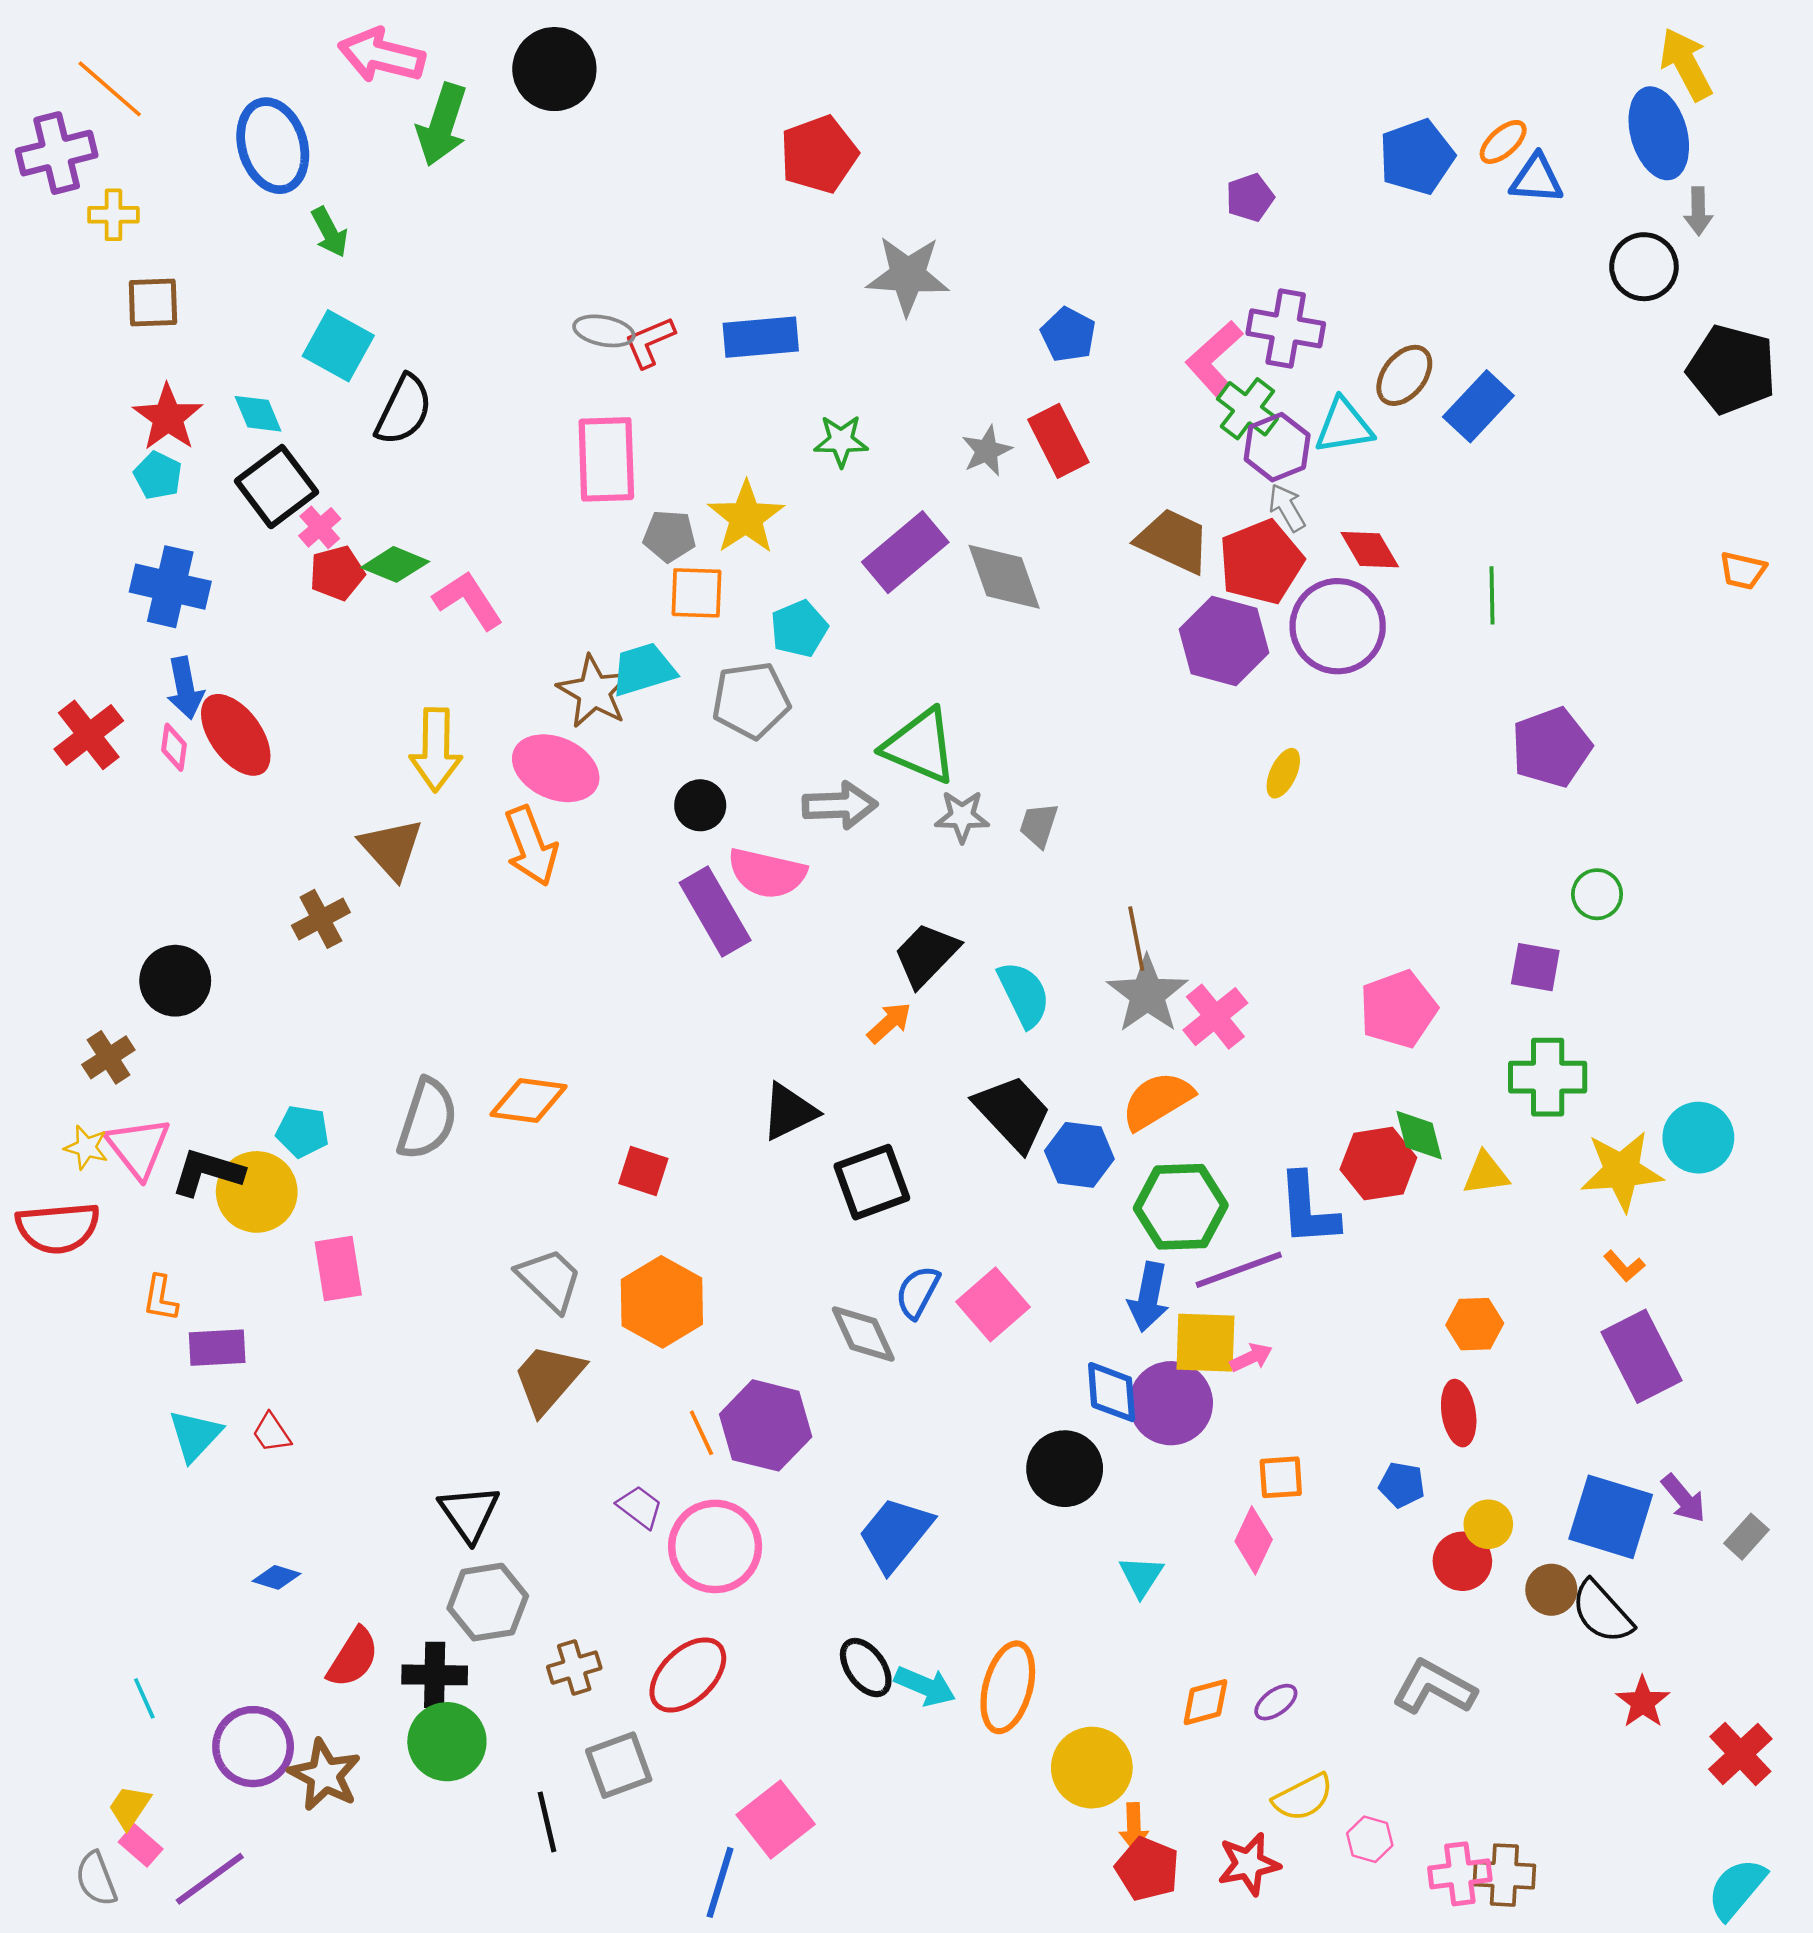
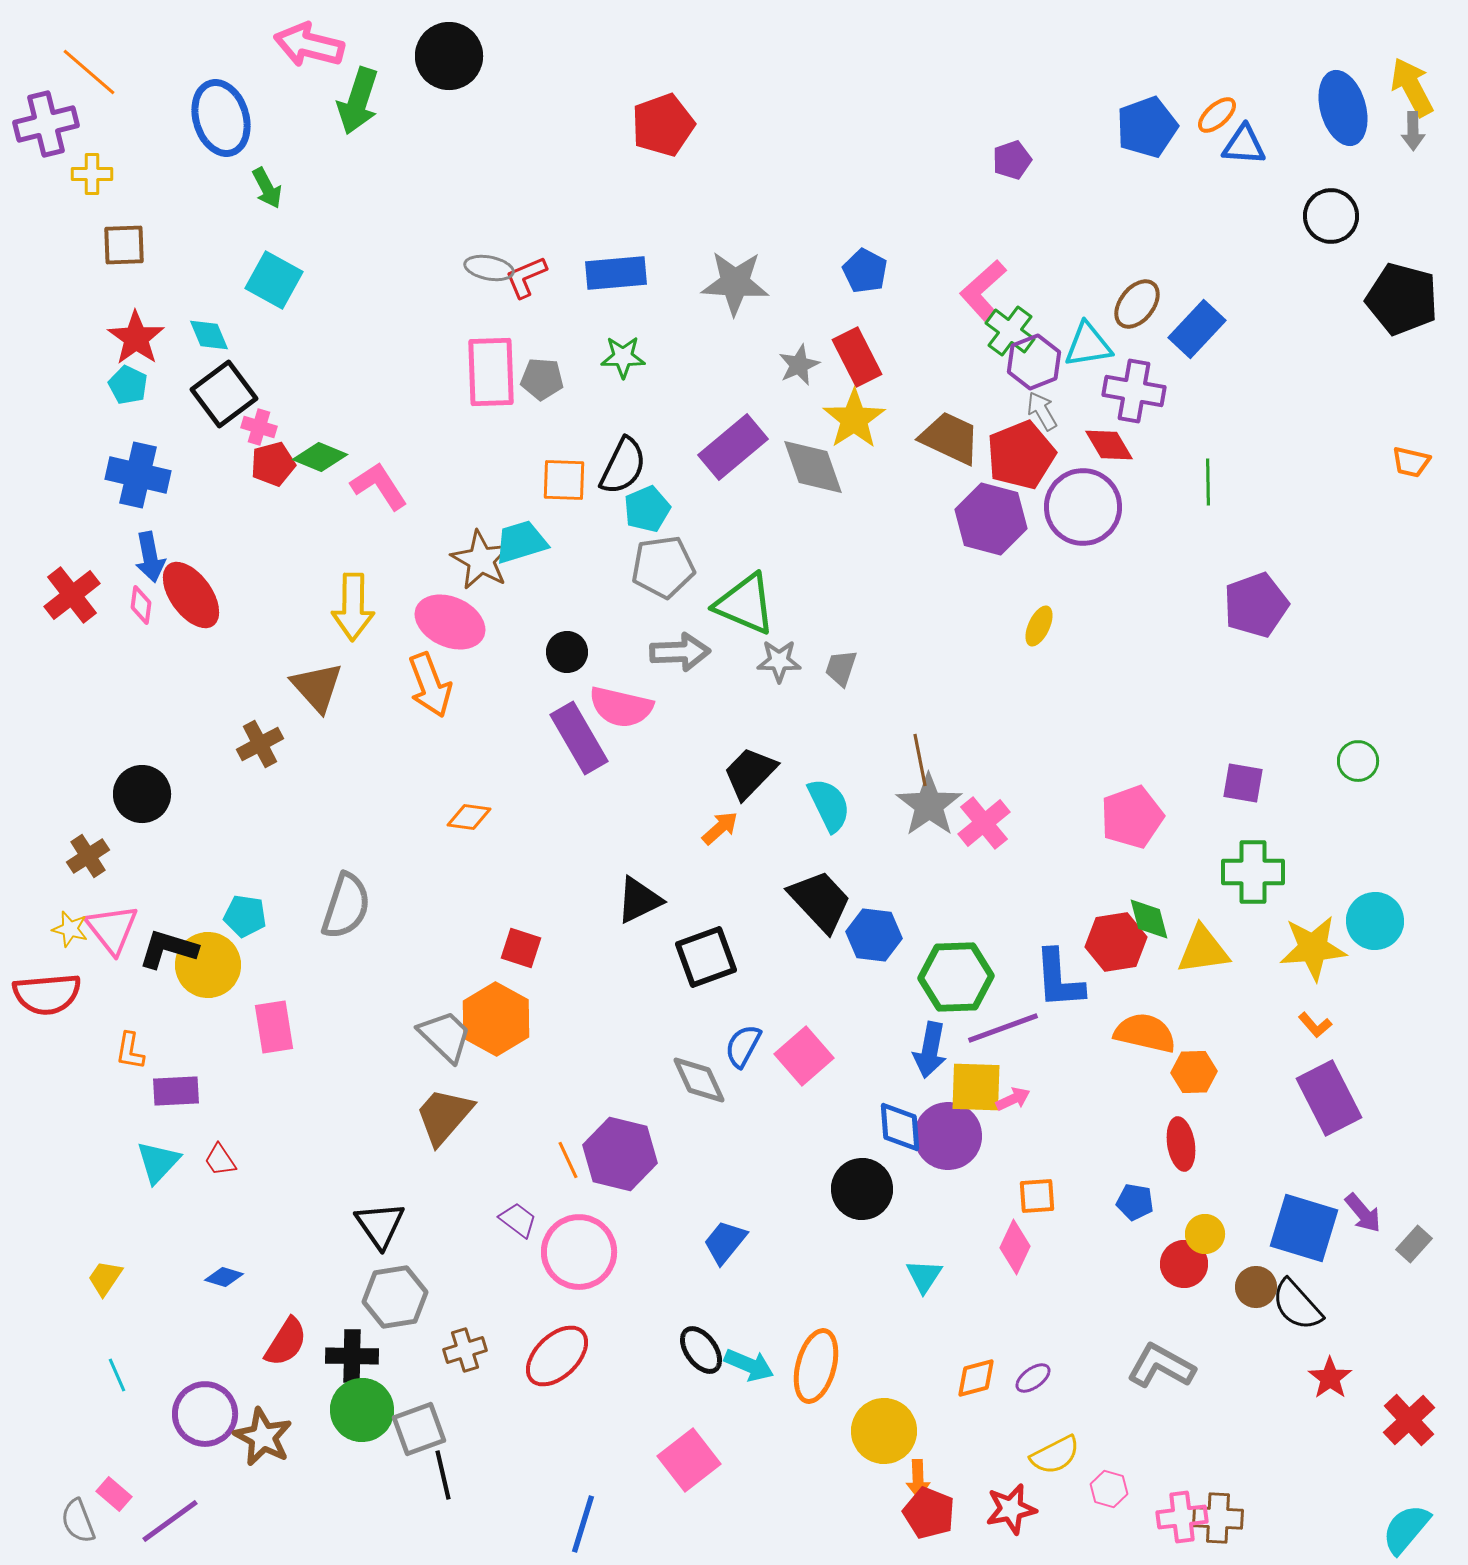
yellow arrow: (1686, 64) -> (1412, 87), moved
gray arrow: (1698, 211) -> (1413, 131), moved
gray star: (908, 275) -> (735, 283), moved
purple cross: (1286, 328) -> (1134, 391), moved
black semicircle: (404, 410) -> (623, 466), moved
green star: (841, 441) -> (623, 357), moved
yellow star: (746, 517) -> (854, 419), moved
pink cross: (320, 527) -> (259, 427), turned -32
gray pentagon: (669, 536) -> (542, 379), moved
gray pentagon: (751, 700) -> (663, 567), moved
green circle: (1597, 894) -> (1358, 761), moved
orange diamond: (528, 1101) -> (469, 817), moved, size x0.7
orange semicircle: (1157, 1101) -> (1145, 1033), moved, turned 44
yellow triangle: (1486, 1173) -> (1203, 950), size x1.4
orange hexagon: (662, 1302) -> (496, 1019), moved
blue trapezoid: (895, 1534) -> (725, 1242), size x0.7
gray square: (619, 1765) -> (419, 1429), moved
yellow trapezoid: (129, 1807) -> (105, 1278), moved
pink square: (776, 1819) -> (689, 1460), moved

